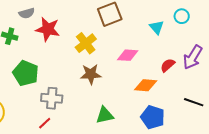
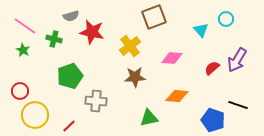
green pentagon: (26, 73) -> (70, 76), turned 30
orange diamond: (146, 85) -> (177, 96), moved
blue pentagon: (153, 117) -> (213, 120), moved
red line: (45, 123) -> (69, 126), moved

